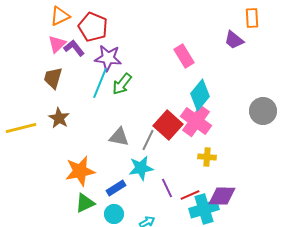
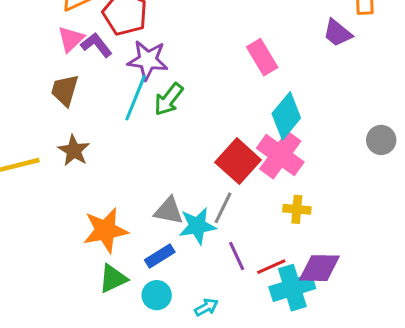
gray circle: (263, 111) -> (381, 140), size x0.7
gray triangle: (119, 137) -> (169, 211), moved
gray line: (148, 140) -> (223, 208), moved

